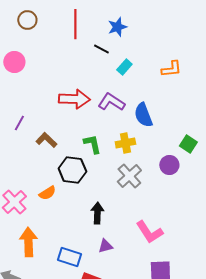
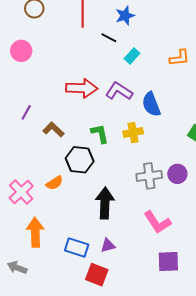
purple circle: (169, 165) -> (177, 174), moved
gray cross: (129, 176) -> (149, 176), moved, turned 35
black arrow: (97, 213) -> (105, 203), size x1.4
purple triangle: (105, 246) -> (108, 245), moved

